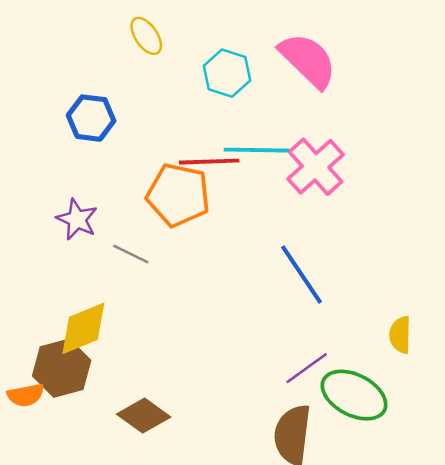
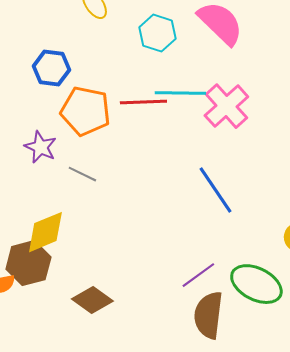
orange pentagon: (178, 195) -> (85, 111), moved
purple line: (307, 368) -> (198, 275), moved

